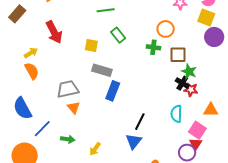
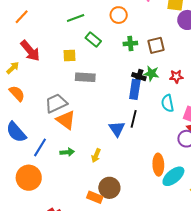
orange circle: (166, 29) -> (119, 15), moved
yellow arrow: (31, 53) -> (13, 68), moved
green star: (189, 71) -> (152, 73), moved
black cross: (182, 83) -> (139, 77), moved
blue rectangle: (113, 91) -> (135, 89), moved
orange triangle: (74, 108) -> (66, 120), size x1.5
blue triangle: (134, 141) -> (117, 129), moved

